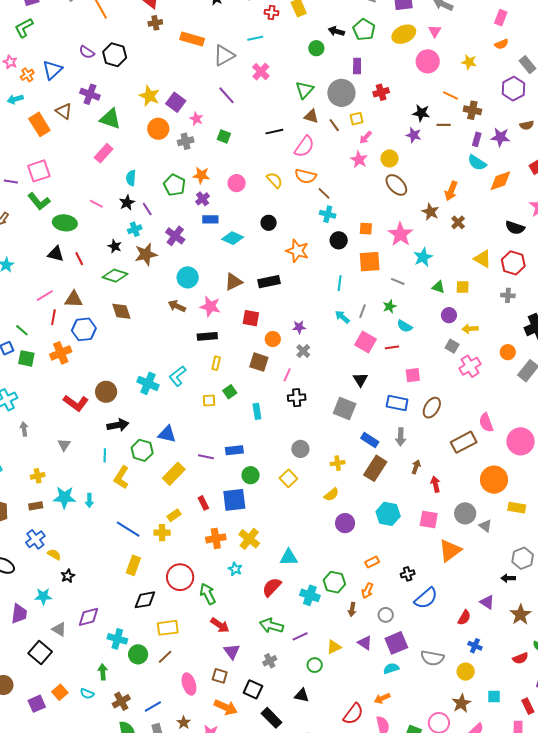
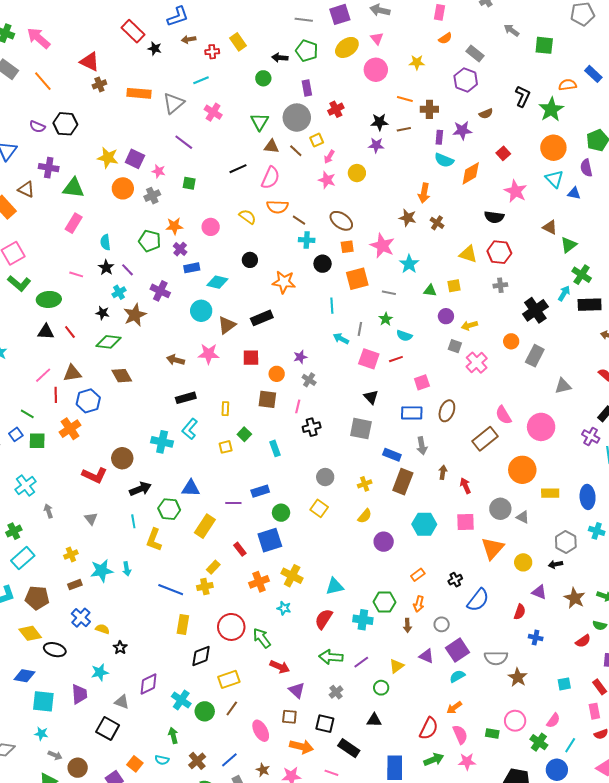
brown ellipse: (396, 185) -> (341, 221), moved
cyan circle: (188, 277) -> (201, 311), moved
black rectangle: (207, 336) -> (186, 398), moved
cyan cross: (117, 639) -> (181, 700), turned 30
yellow circle: (466, 672) -> (523, 562), moved
brown star: (461, 703) -> (518, 677), moved

